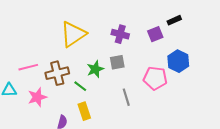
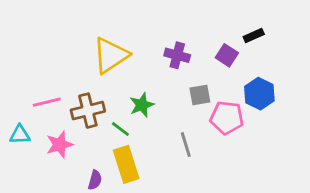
purple square: (155, 34) -> (227, 55), turned -35
gray square: (117, 62) -> (200, 95), moved
yellow rectangle: (84, 111) -> (126, 164), size x1.4

